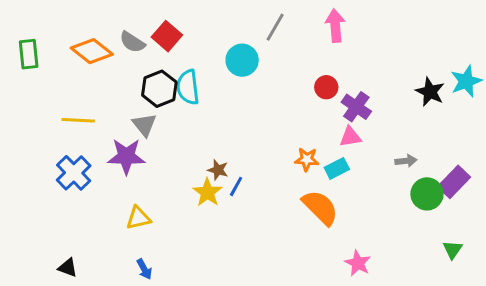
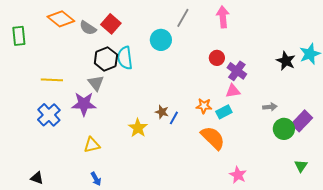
orange diamond: (92, 51) -> (61, 19), moved
brown star: (218, 170) -> (162, 112), moved
blue line: (236, 186) -> (174, 118), moved
black triangle: (68, 268) -> (37, 178), moved

